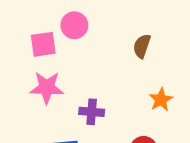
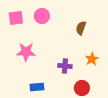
pink square: (43, 44) -> (16, 18), moved
purple cross: (92, 112) -> (65, 66), moved

